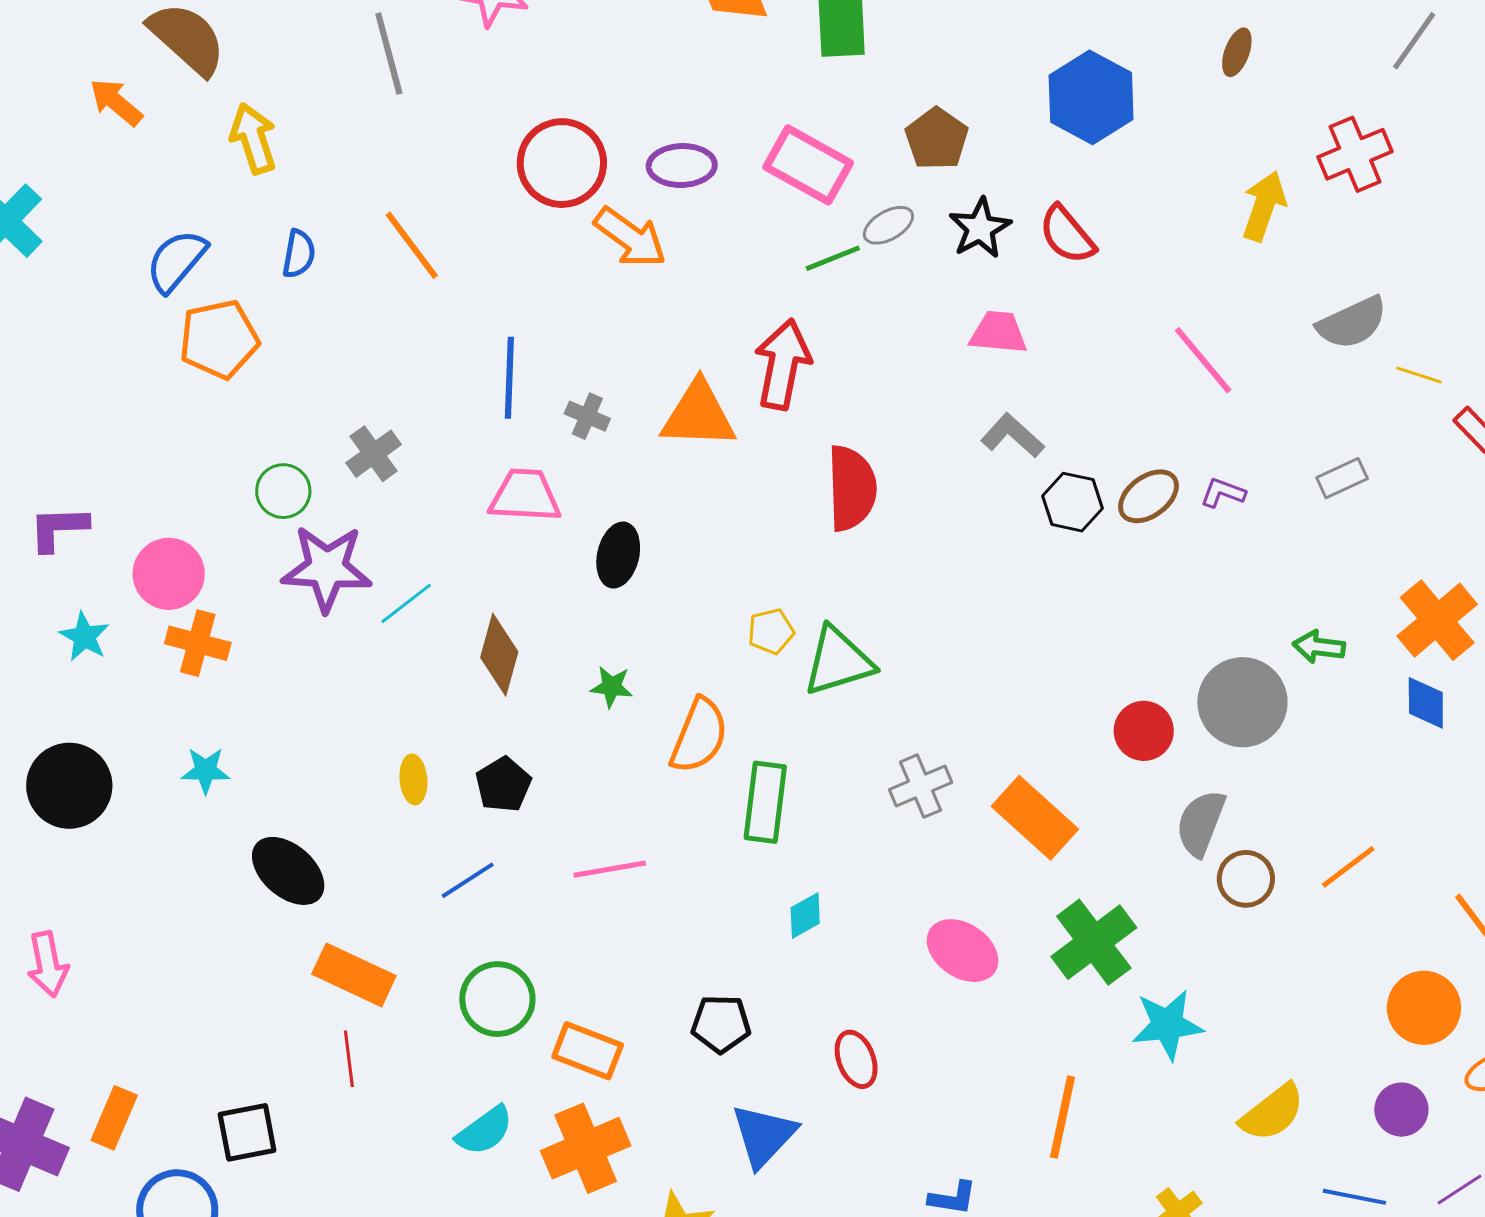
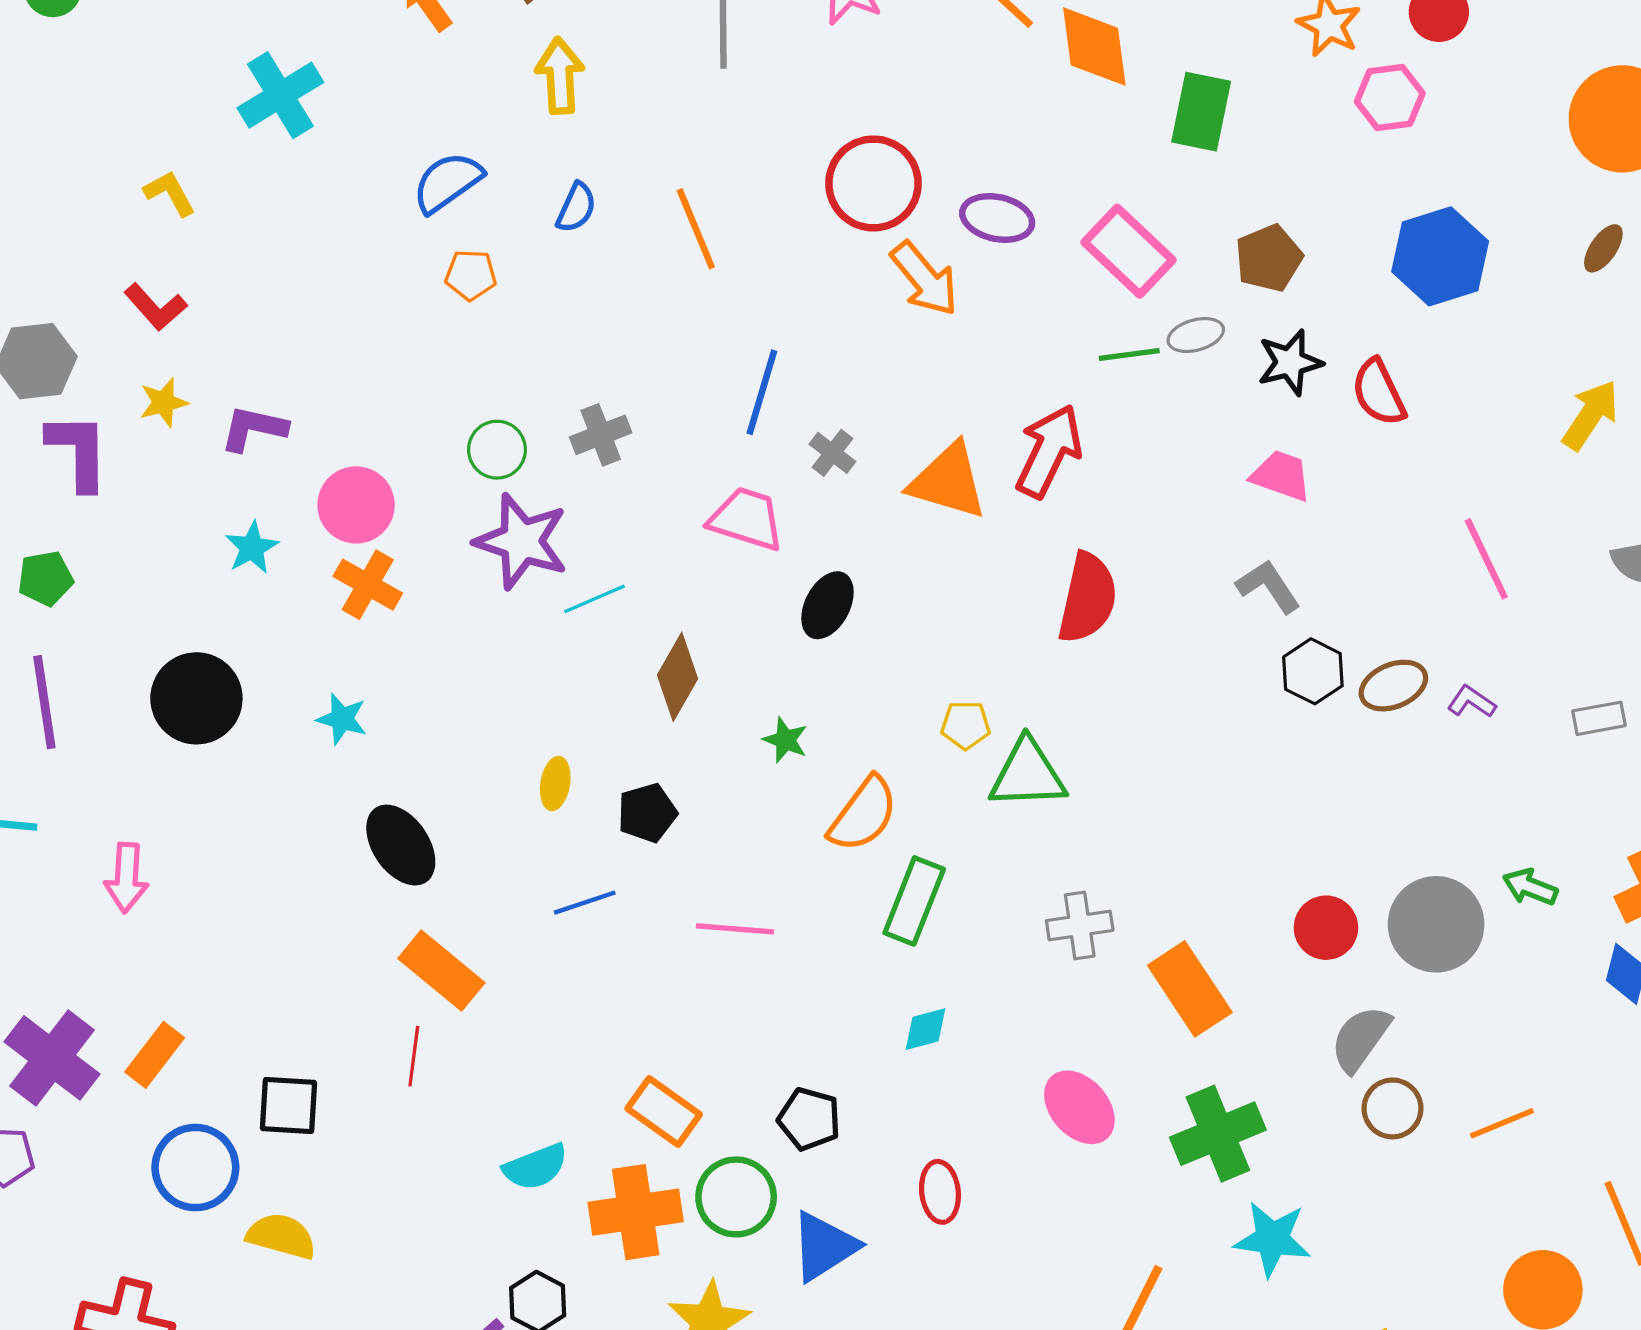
orange pentagon: (219, 339) -> (471, 275), size x0.6
green circle: (497, 999) -> (736, 1197), moved

